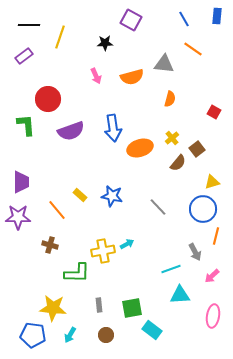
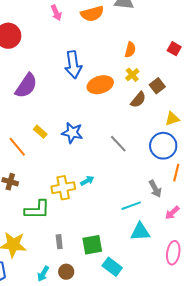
orange semicircle: (170, 99) -> (130, 50), moved
purple semicircle: (71, 131) -> (26, 86), moved, turned -36
cyan arrow: (70, 335) -> (43, 274), moved

